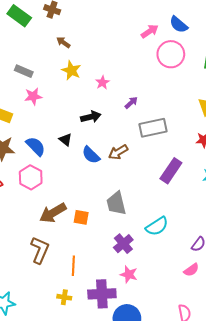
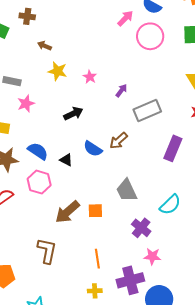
black arrow: (91, 117) -> (73, 114), moved
black triangle: (66, 140) -> (66, 160), moved
brown L-shape: (40, 250) -> (47, 251), moved

